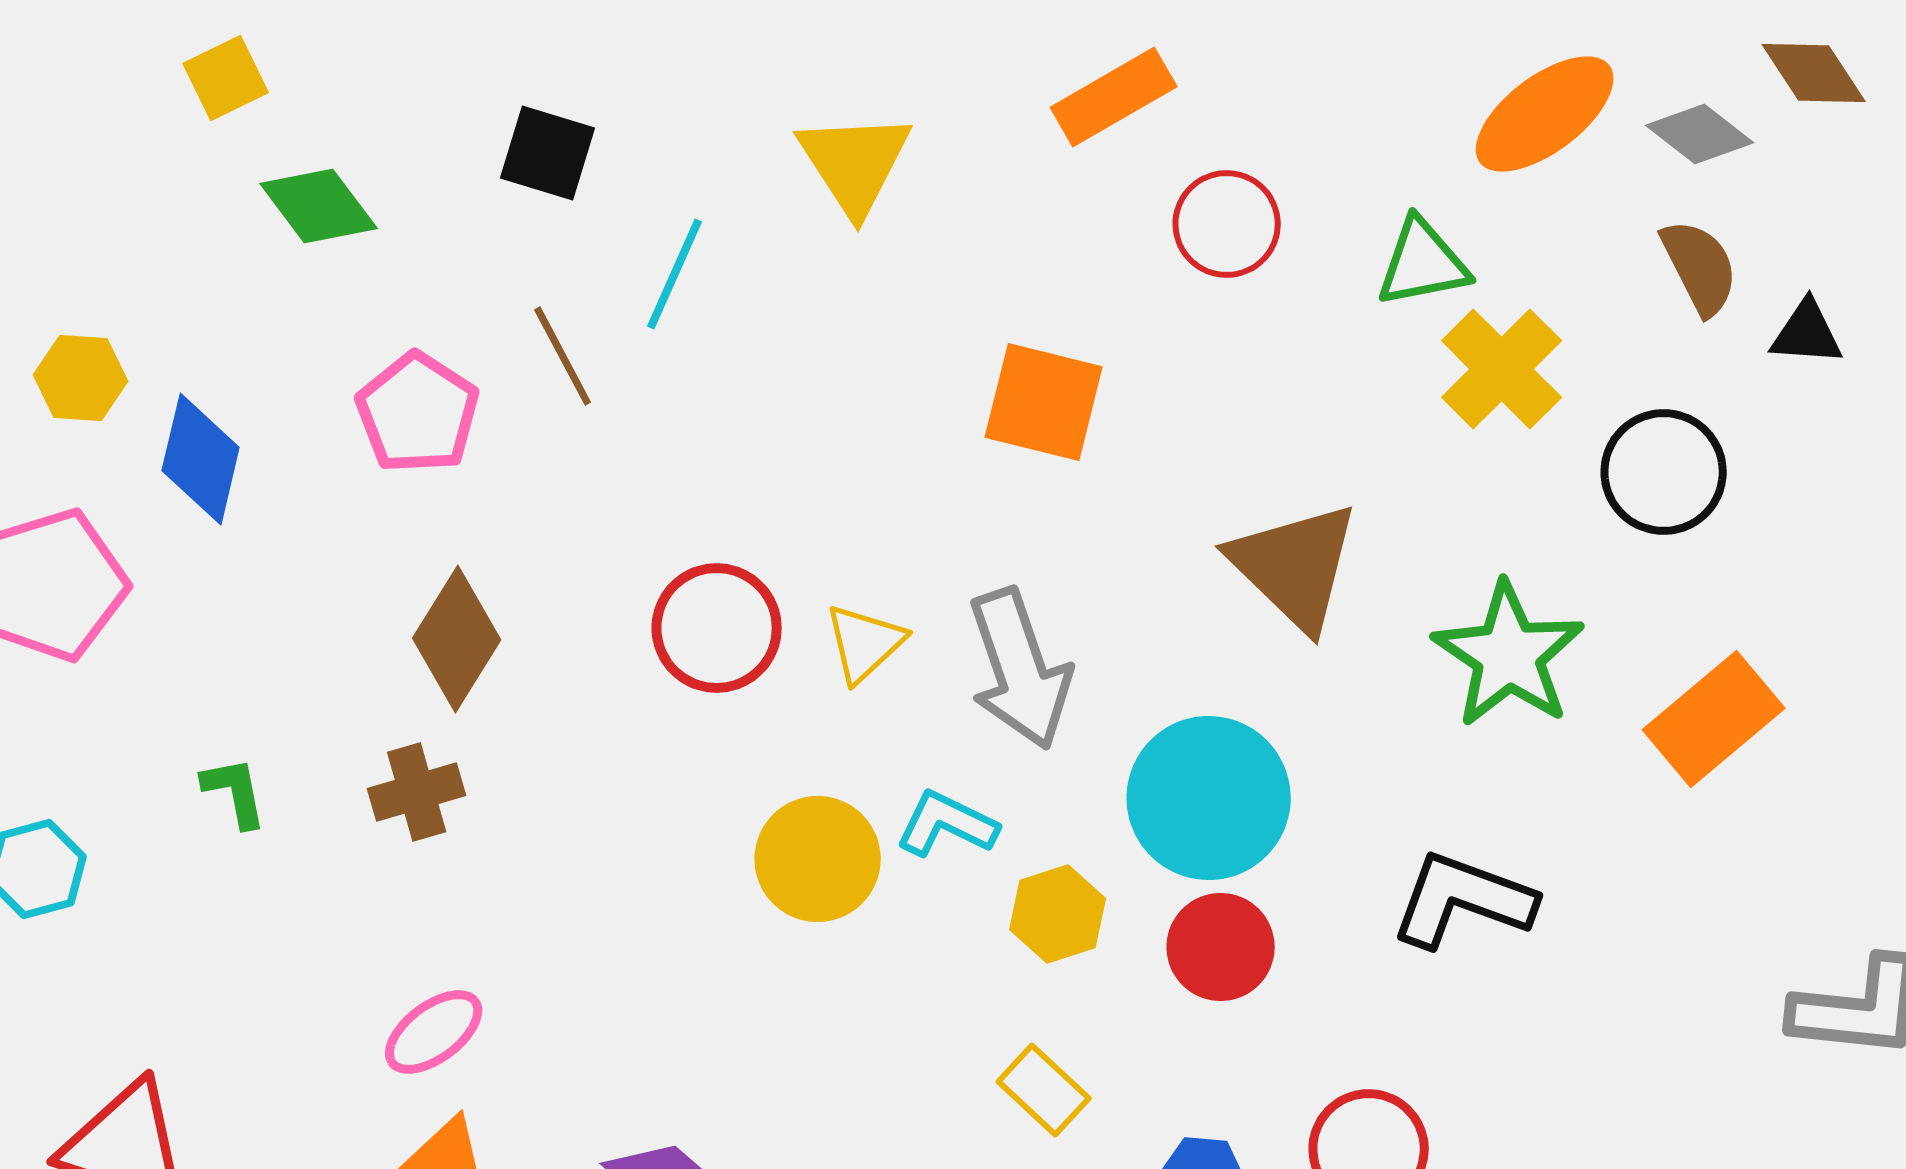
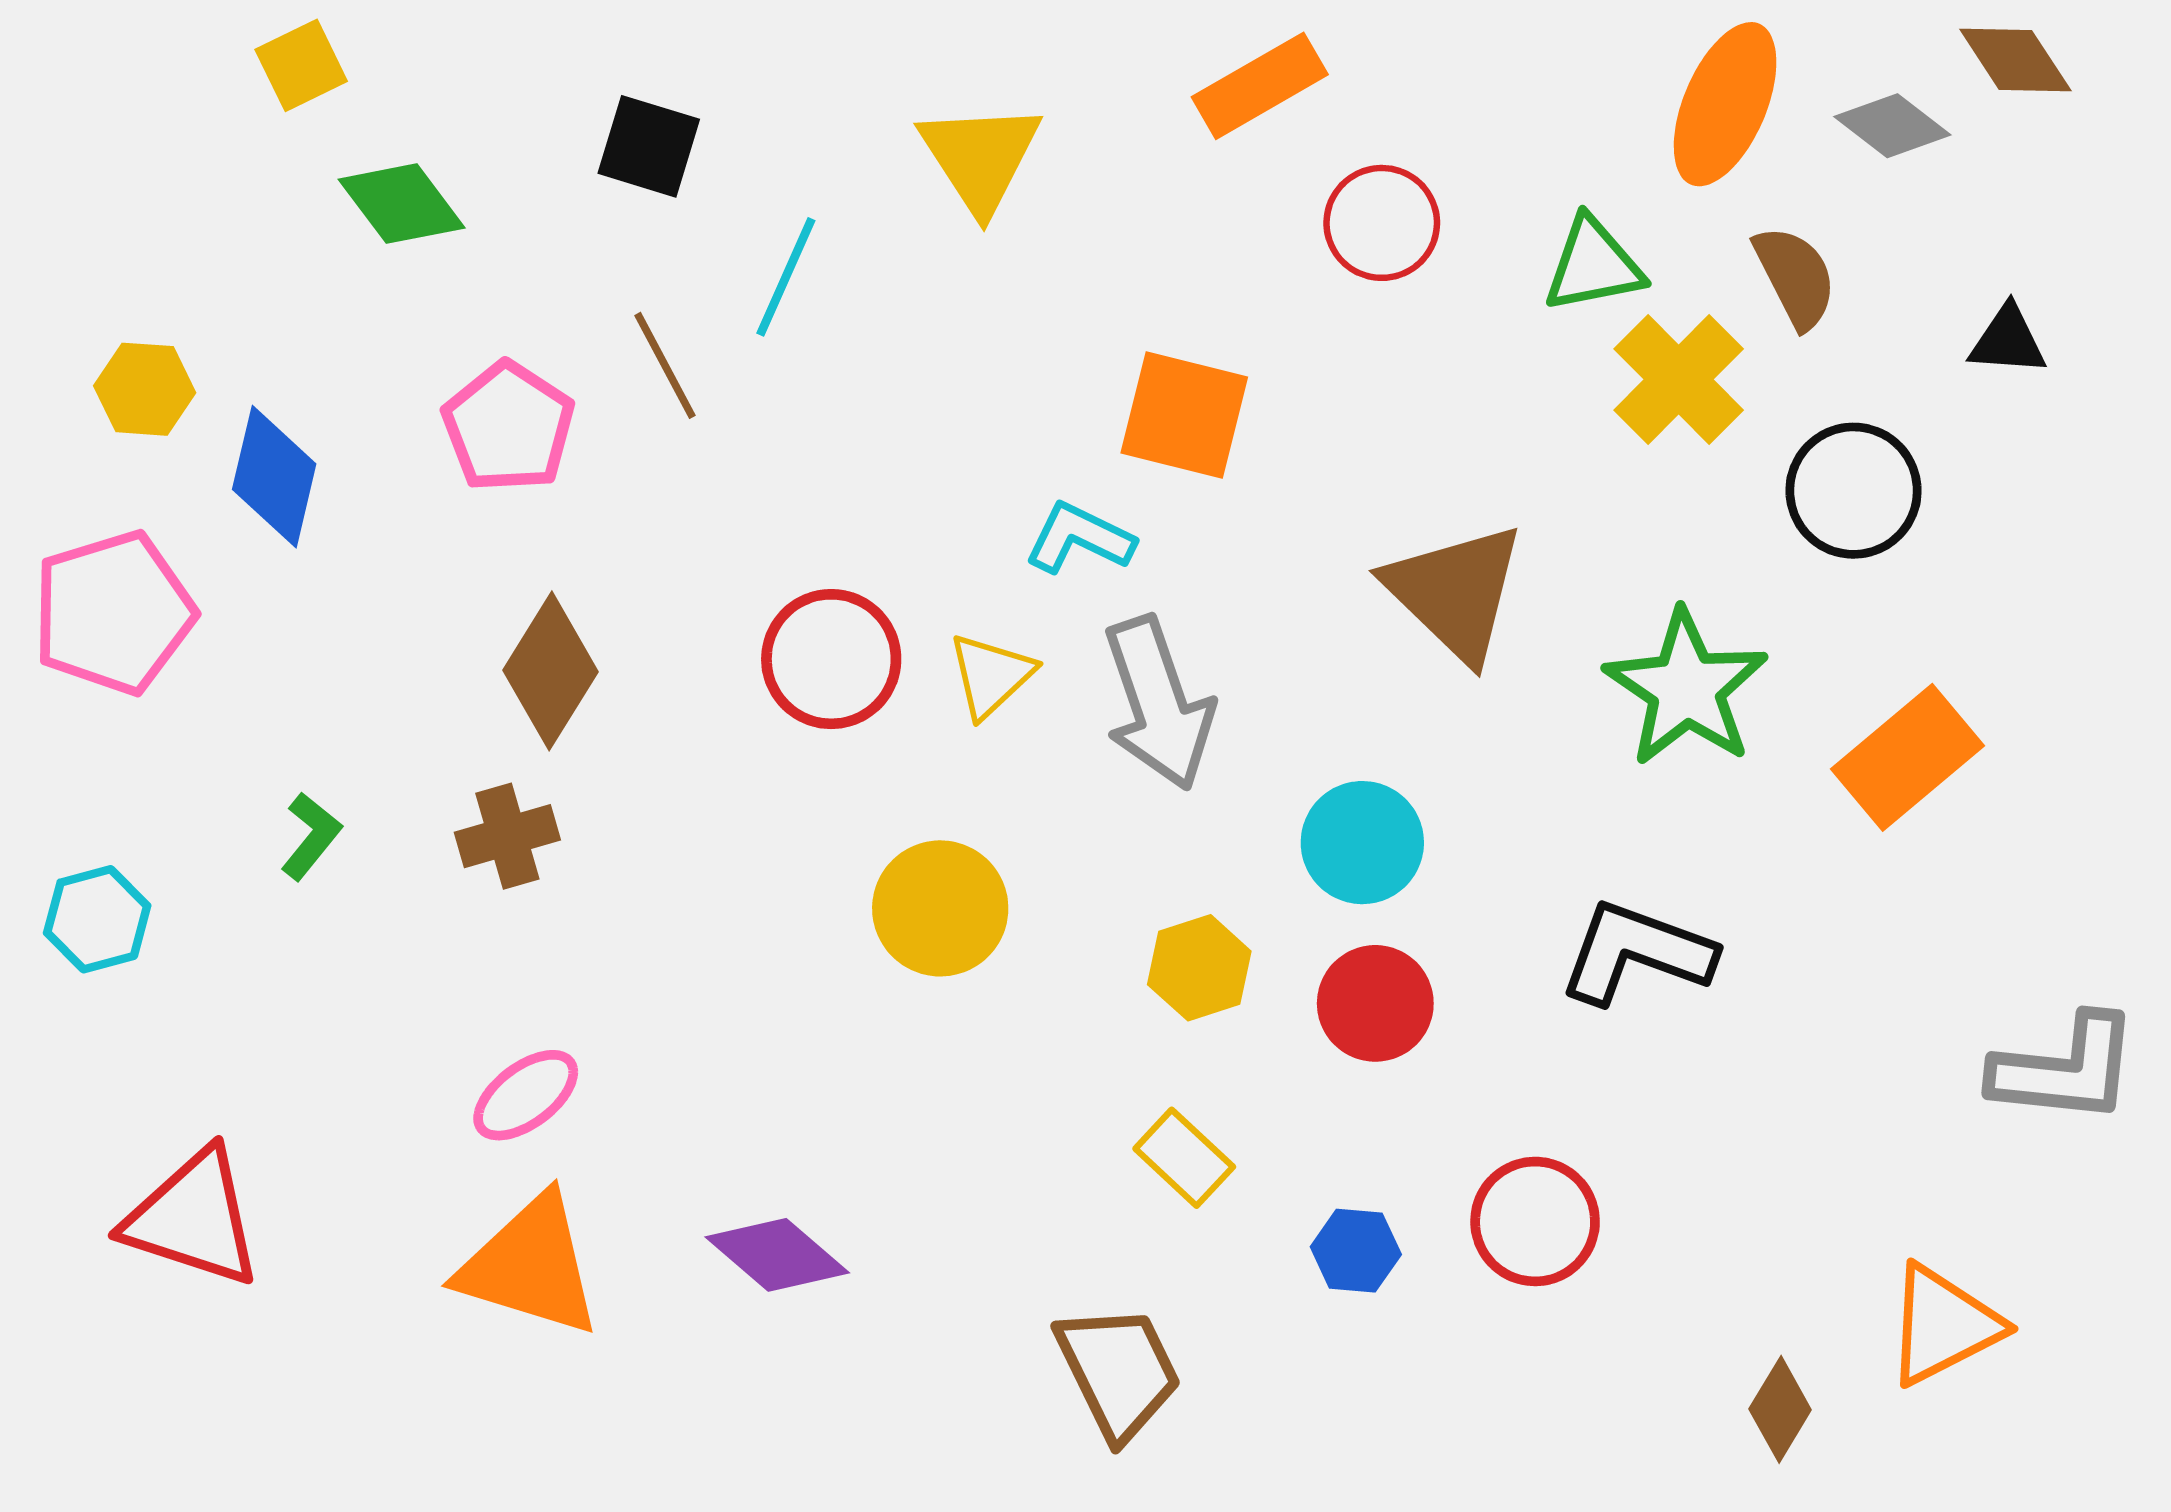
orange ellipse: (1545, 114) -> (1725, 104), turned -30
brown semicircle: (1700, 267) -> (1795, 277), moved
green L-shape: (235, 792) -> (311, 836), turned 50
cyan circle: (1209, 798) -> (1362, 843), size x0.7
cyan L-shape: (947, 824) -> (1079, 538), moved

